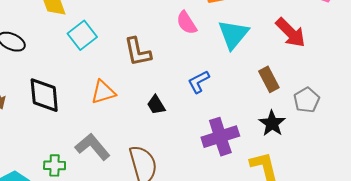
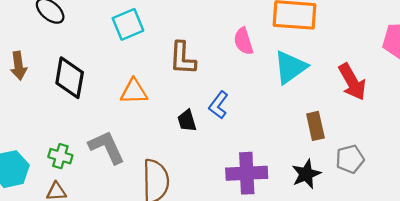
blue L-shape: (199, 82) -> (218, 105), moved, turned -40

